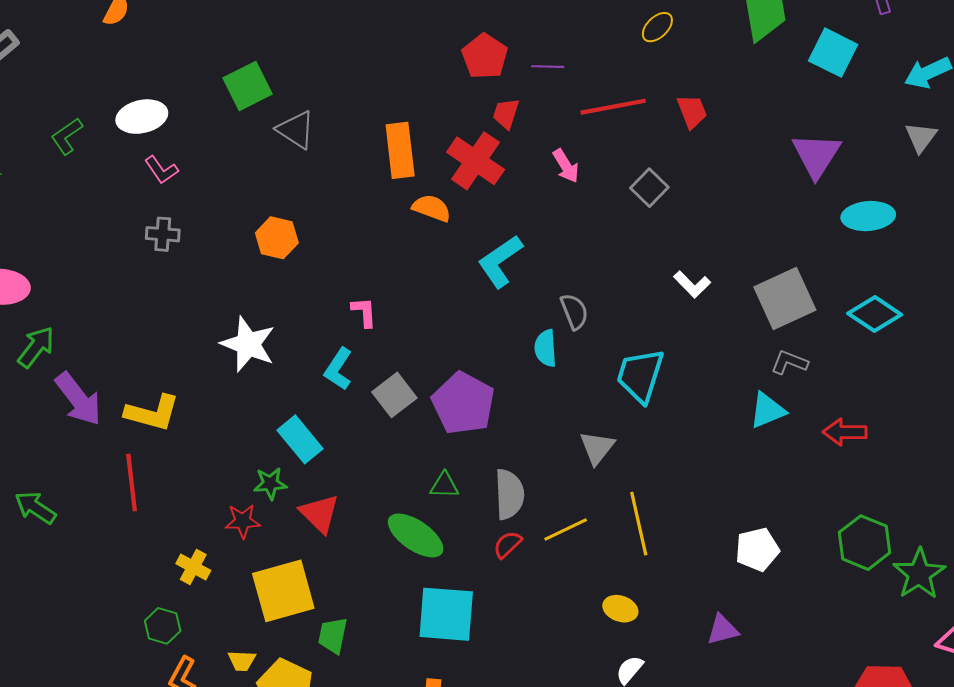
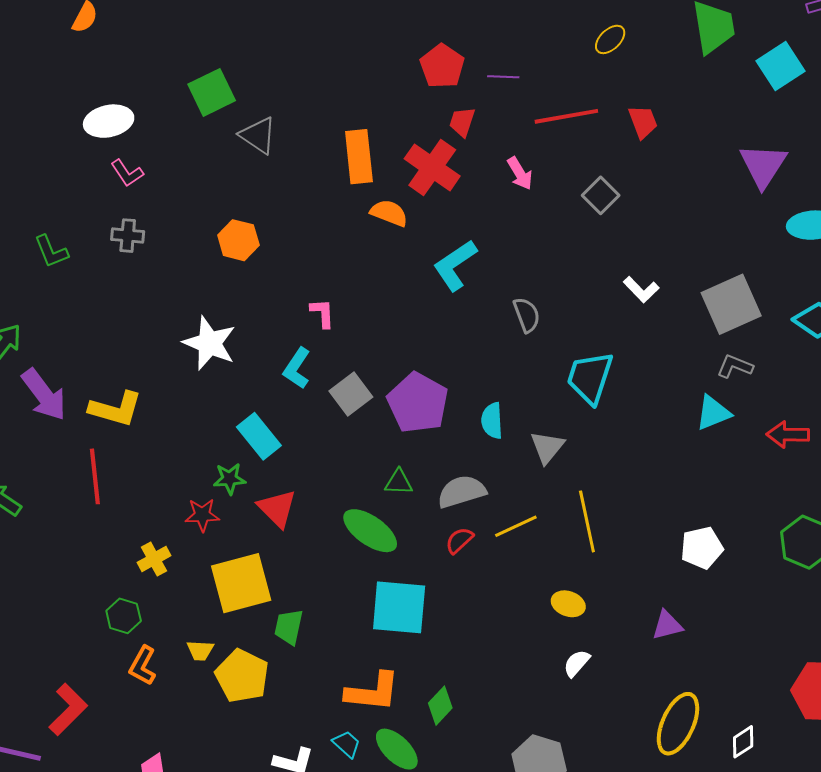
cyan square: (833, 53) -> (780, 66), turned 30
green L-shape: (67, 136) -> (51, 251), moved, turned -78
cyan semicircle: (546, 348) -> (492, 421), moved
gray semicircle: (509, 494) -> (462, 492), turned -105
yellow cross: (193, 567) -> (154, 559), turned 32

